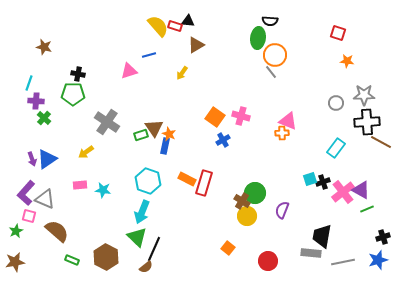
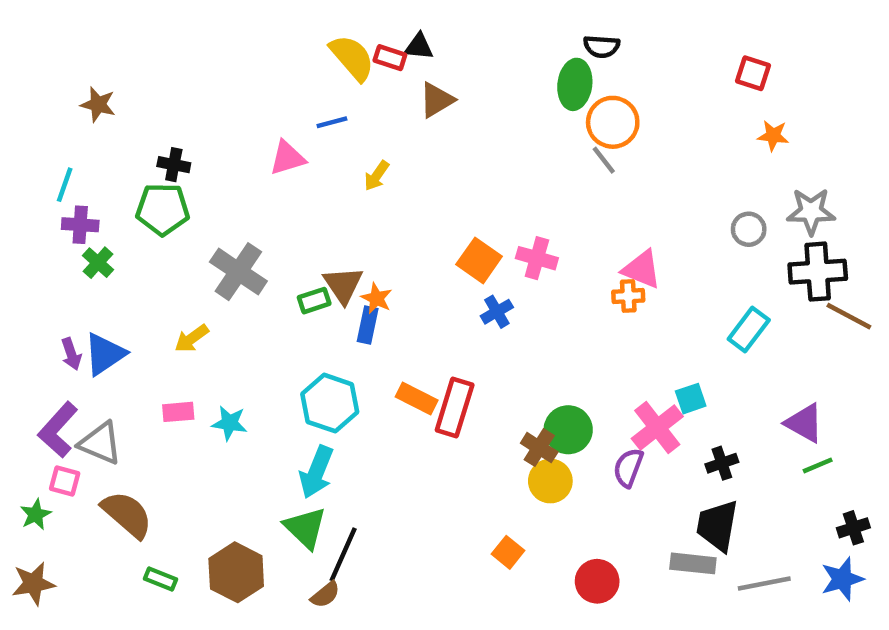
yellow arrow: (182, 73) -> (377, 176), moved
black cross: (323, 182) -> (722, 463), moved
pink cross: (343, 192) -> (657, 428), moved

